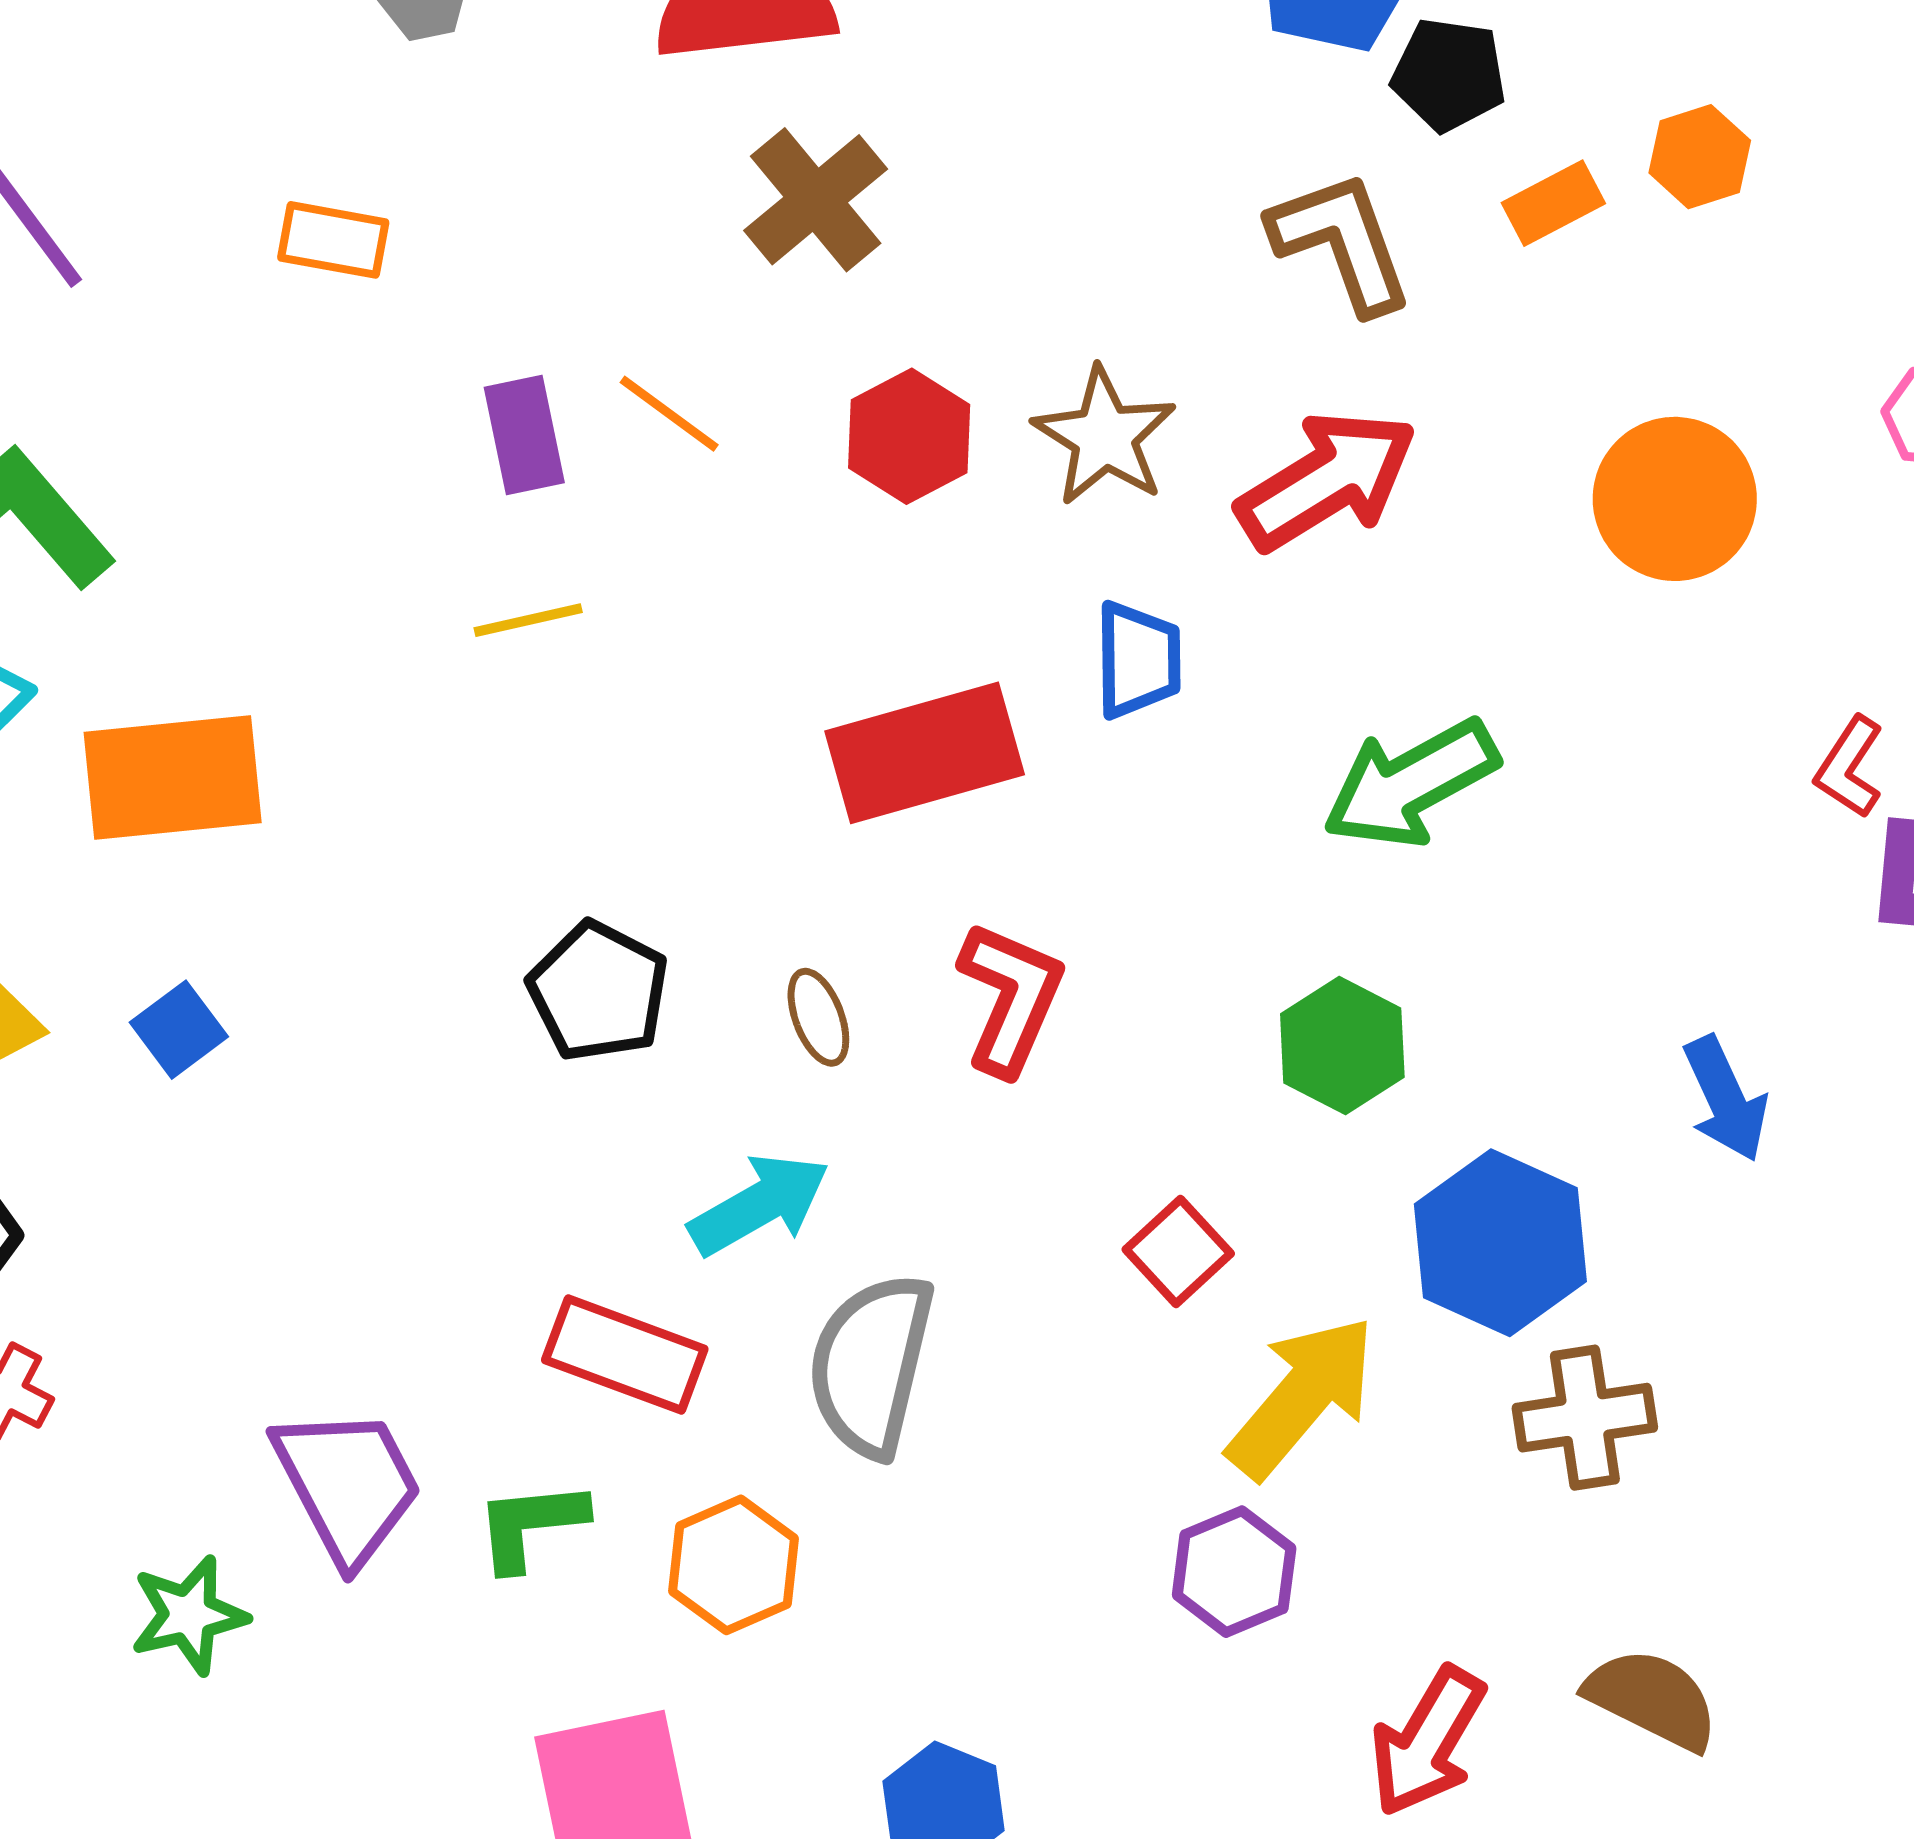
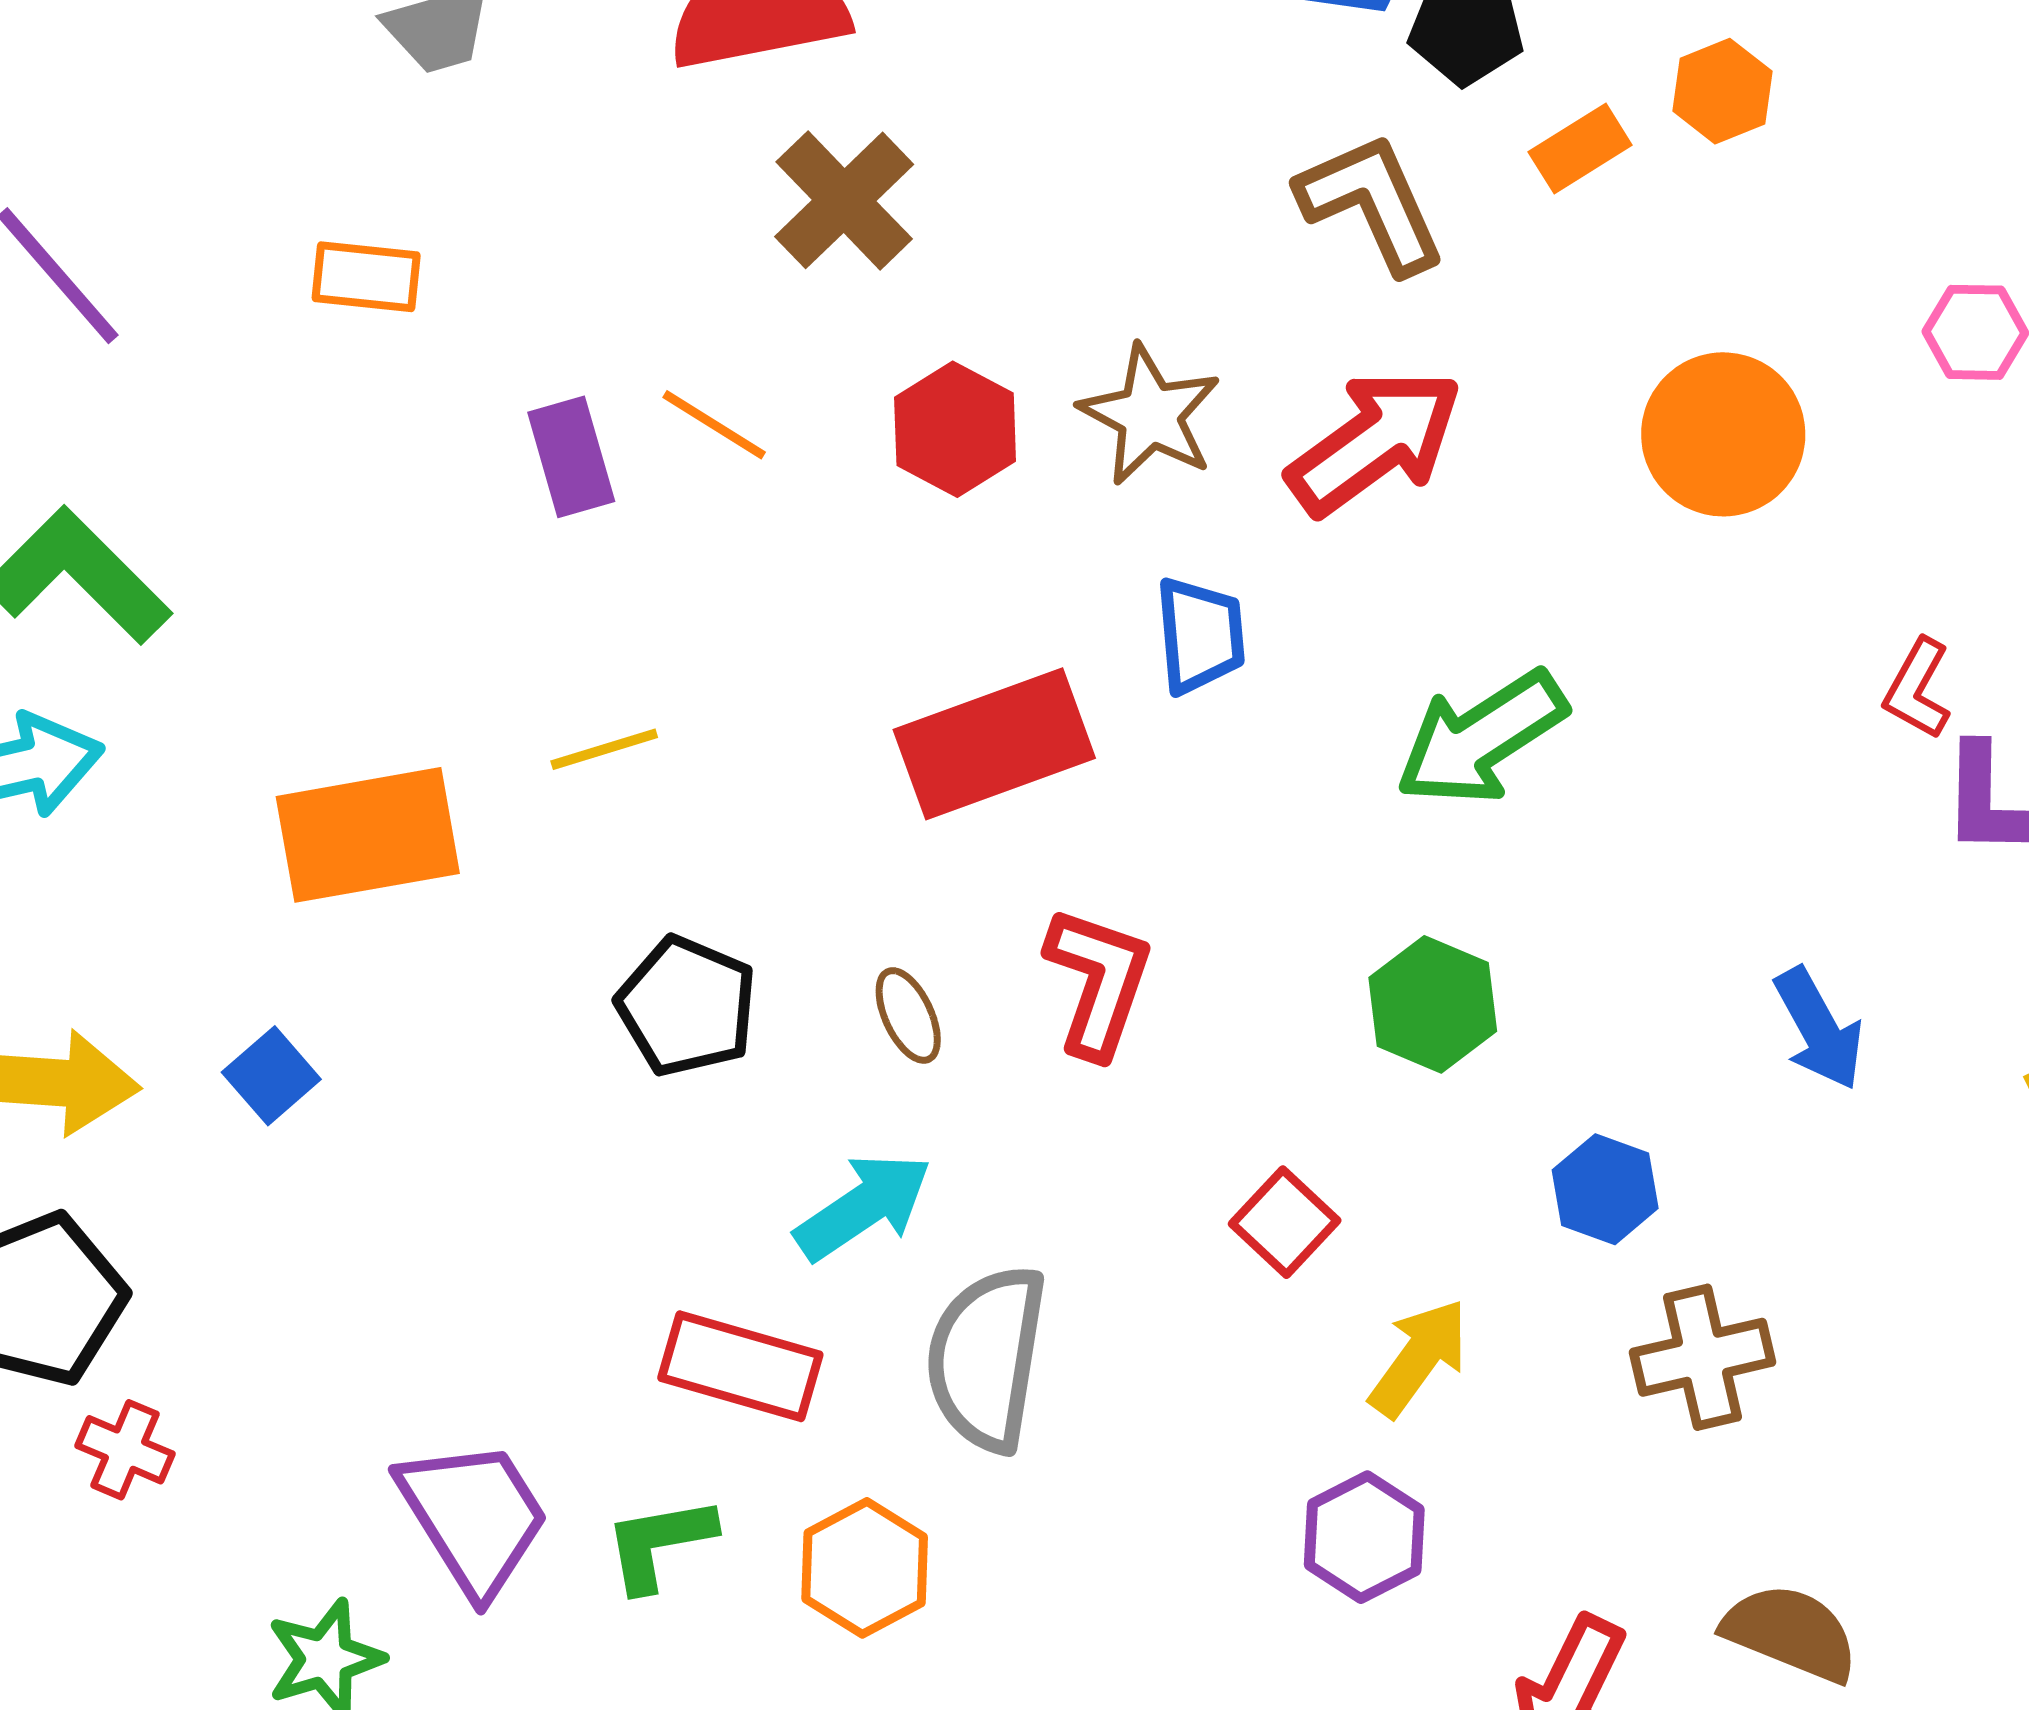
yellow line: (528, 620) -> (604, 749), moved
orange rectangle: (173, 777) -> (368, 835), moved
blue hexagon: (1500, 1243) -> (1605, 1189), size x0.6
yellow arrow: (1302, 1397) -> (1419, 1358), size x0.7

